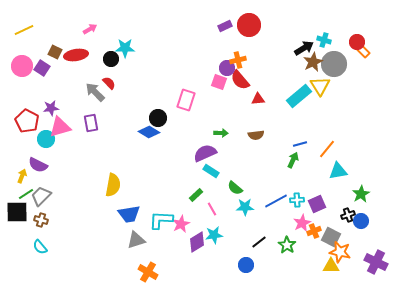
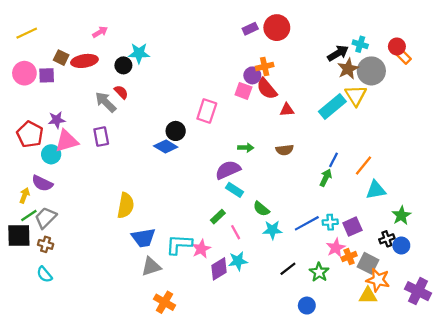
purple square: (42, 68) -> (47, 75), turned -35
blue line: (300, 144) -> (334, 160), turned -48
blue circle: (246, 265) -> (307, 306), moved

